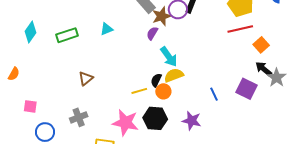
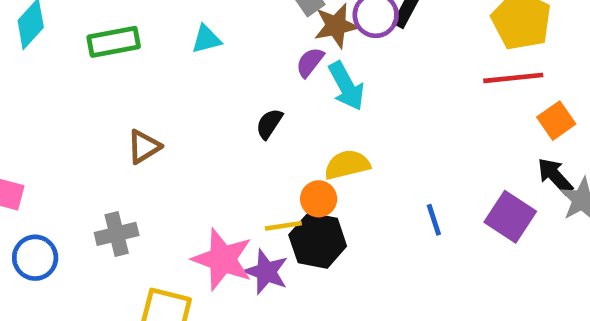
cyan arrow: (169, 57) -> (346, 86), moved
black semicircle: (156, 80) -> (269, 124), moved
yellow line: (139, 91) -> (283, 226), moved
black hexagon: (155, 118) -> (318, 240), moved
purple star: (192, 121) -> (266, 272), moved

